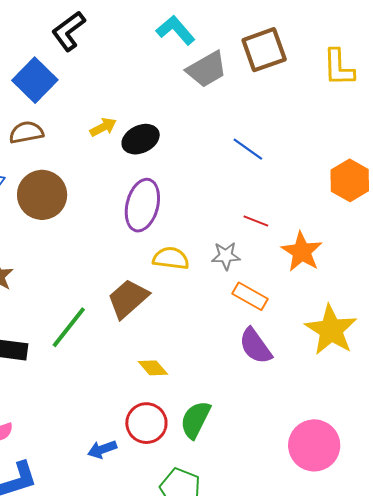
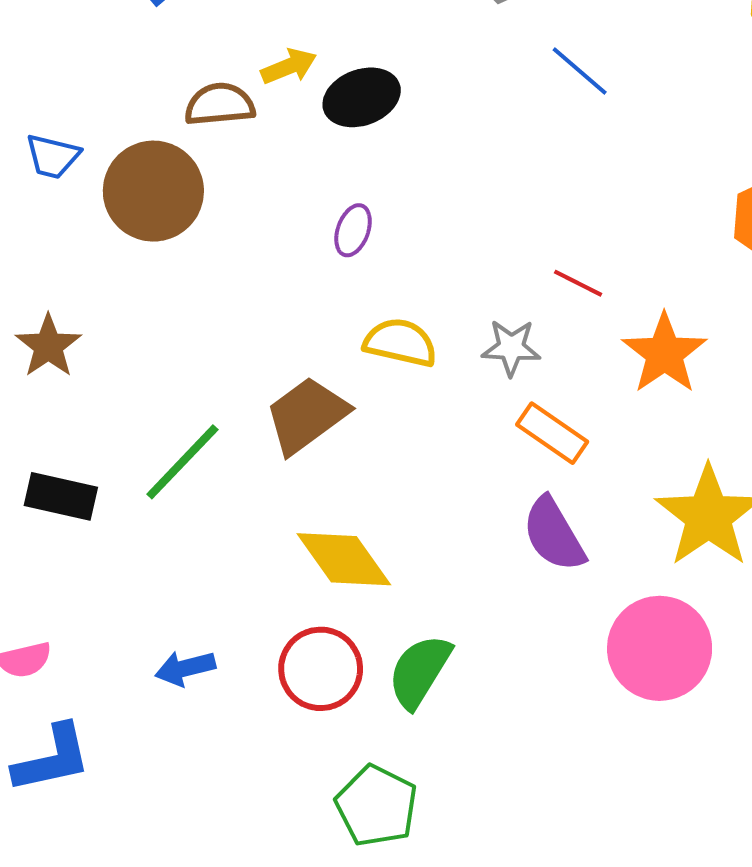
brown semicircle: (26, 132) -> (220, 104), moved
blue line: (248, 149) -> (580, 71), moved
purple ellipse: (142, 205) -> (353, 230), size x0.5
yellow diamond: (153, 368) -> (344, 559), size x1.6
pink circle: (314, 445) -> (660, 648), moved
blue arrow: (102, 449) -> (185, 668), moved

